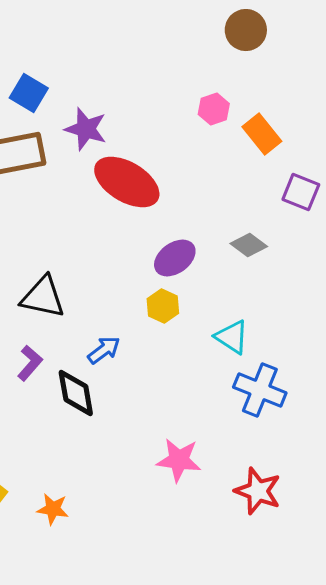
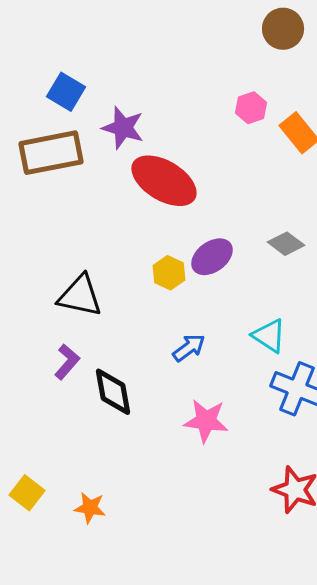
yellow hexagon: (163, 306) -> (169, 273), moved
blue arrow: (104, 350) -> (189, 348), moved
pink star: (179, 460) -> (206, 421), moved

